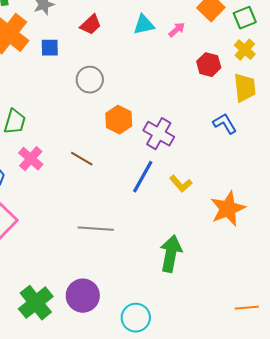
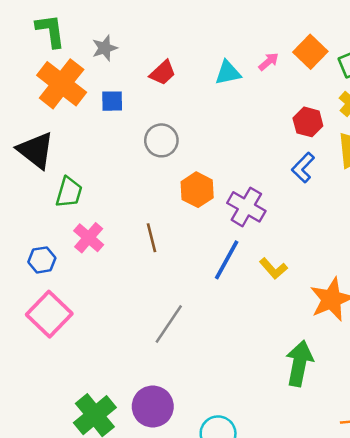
pink arrow: (177, 30) -> (269, 62), moved
blue L-shape: (225, 124) -> (303, 168), moved, turned -105
brown line: (82, 159) -> (152, 238), turned 45
gray line: (96, 229) -> (169, 324), turned -60
green arrow: (171, 254) -> (299, 363), moved

